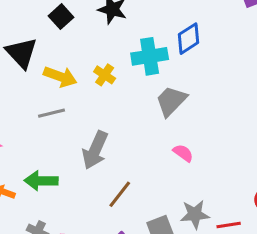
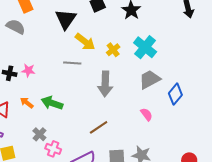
blue diamond: (189, 39) -> (175, 94), moved, turned -35
cyan cross: (150, 56) -> (145, 47), turned 30
gray arrow: (95, 150) -> (105, 84), moved, turned -40

